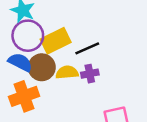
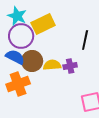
yellow rectangle: (56, 41) -> (43, 24), moved
black line: (87, 48) -> (85, 40), moved, turned -54

